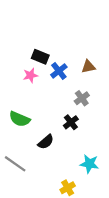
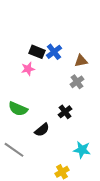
blue cross: (59, 71) -> (54, 52), moved
gray cross: (82, 98) -> (77, 82), moved

